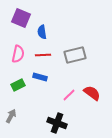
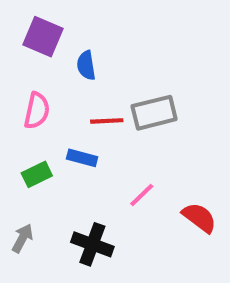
red line: (43, 55) -> (107, 121), moved
red semicircle: (92, 93) -> (199, 218), moved
black cross: (57, 123) -> (92, 244), moved

